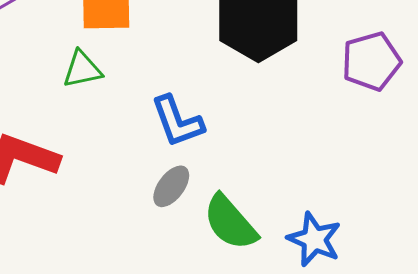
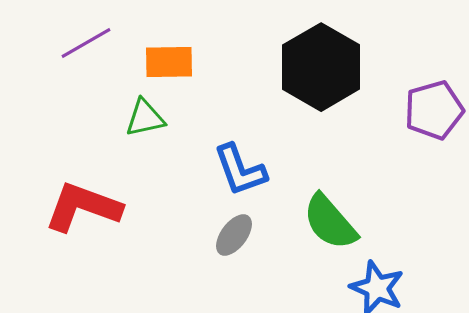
green semicircle: (230, 222) -> (330, 222), moved

